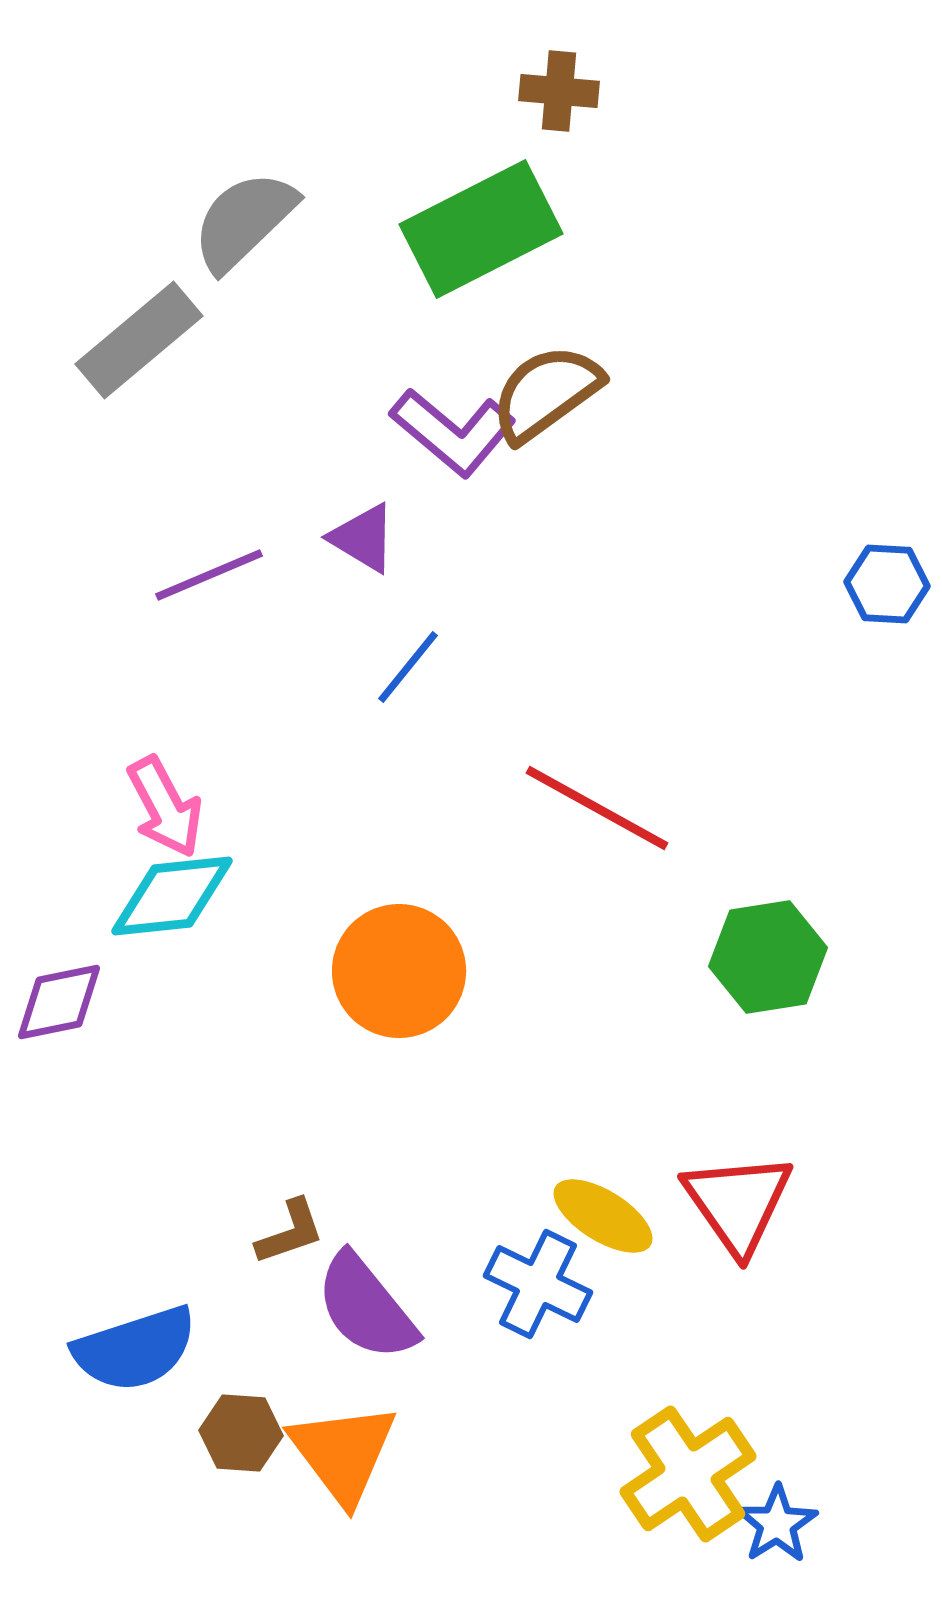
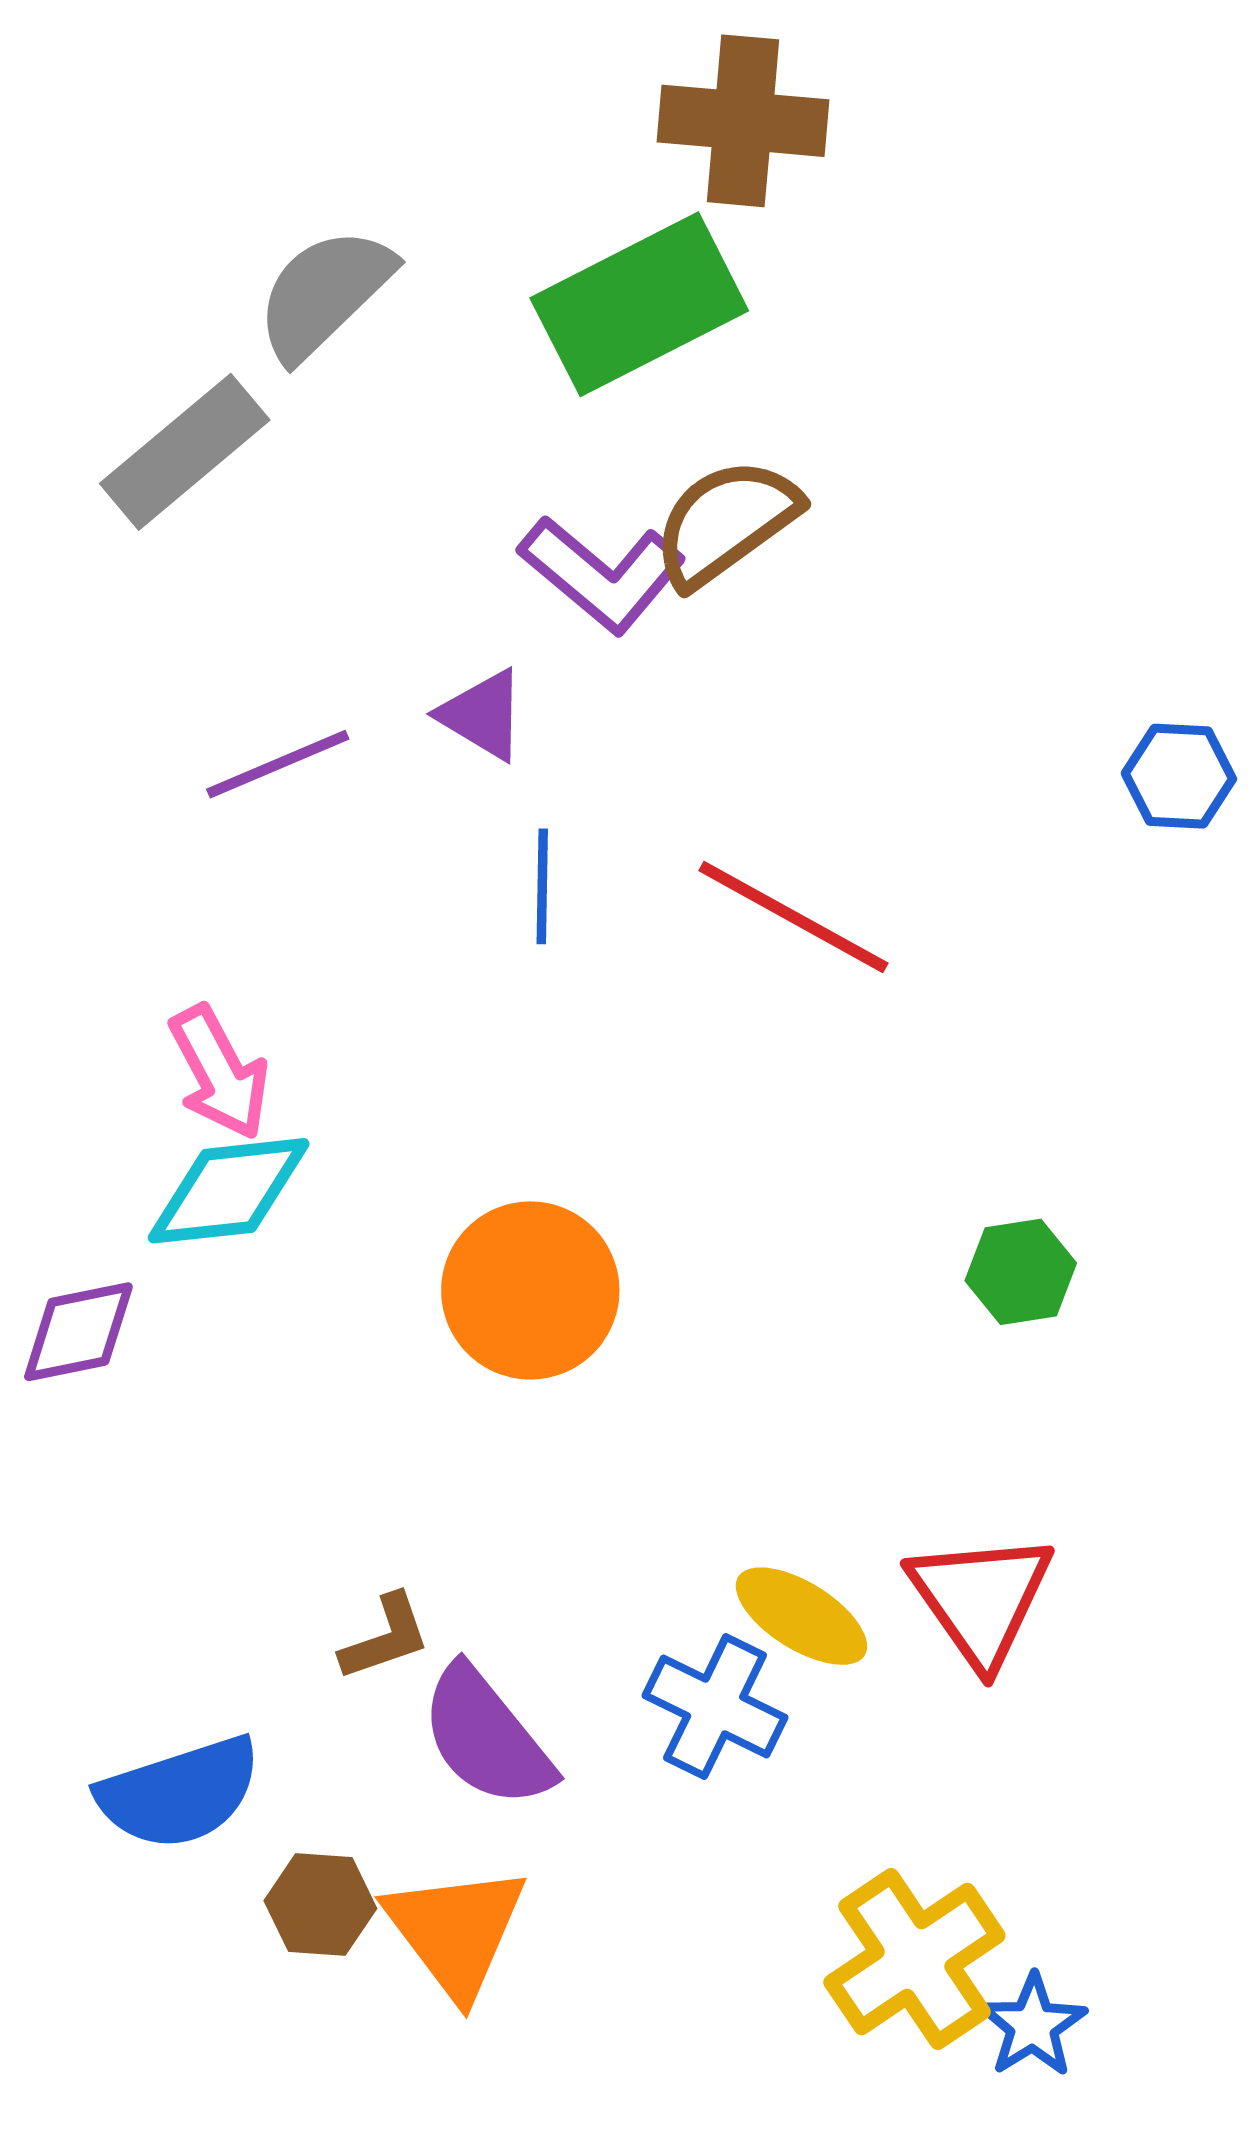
brown cross: (559, 91) -> (743, 121), size x1.6
blue line: (408, 667) -> (542, 886), turned -38
red line: (597, 808) -> (793, 917), moved
green hexagon: (768, 957) -> (1021, 1272), size x0.7

